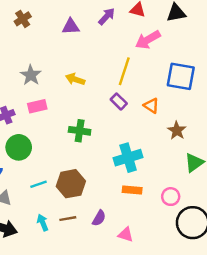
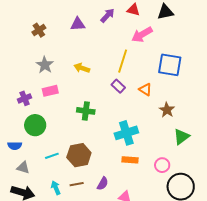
brown cross: (23, 19) -> (39, 30), moved

